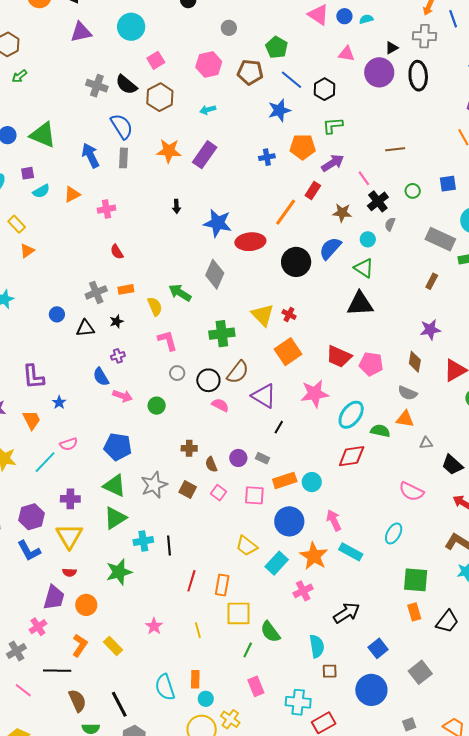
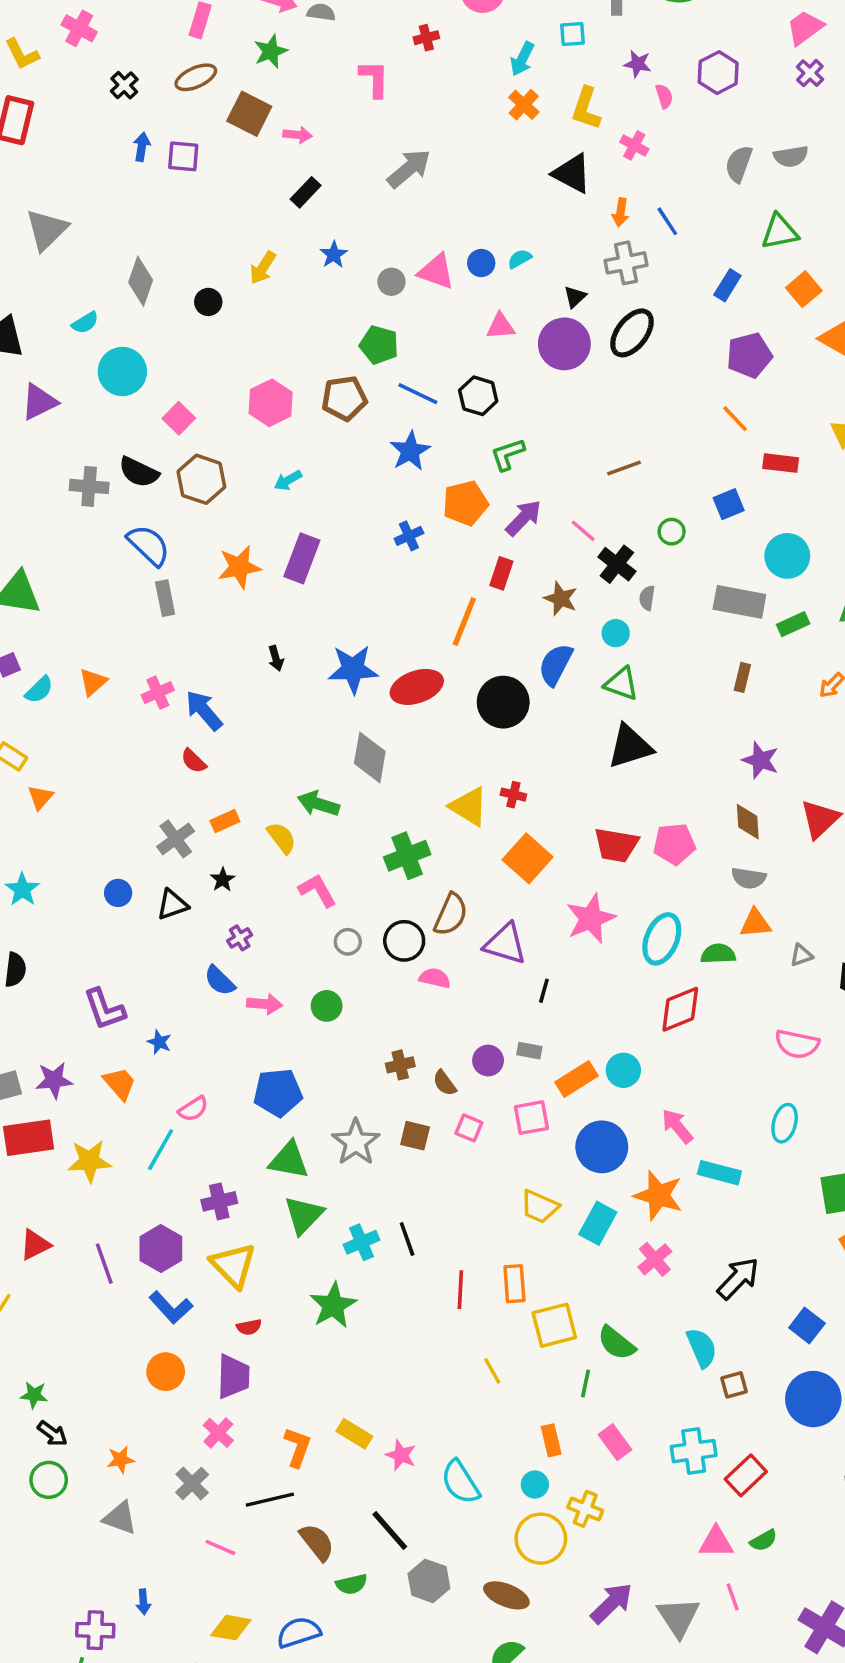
gray circle: (229, 28) -> (391, 282), moved
black ellipse: (418, 76) -> (632, 333), turned 56
blue arrow: (91, 155) -> (204, 710), moved
brown star: (342, 213) -> (561, 599), turned 30
purple star: (430, 330) -> (760, 760), turned -30
orange circle: (86, 605) -> (166, 1372), moved
pink star: (154, 626) -> (401, 1455), moved
orange rectangle: (195, 679) -> (551, 1440), moved

